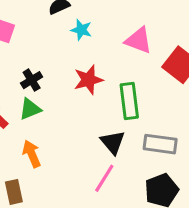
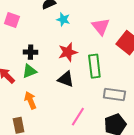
pink triangle: (139, 40) -> (101, 27), turned 30
black cross: (32, 80) -> (31, 52), turned 32
black triangle: (113, 142) -> (66, 79), moved, turned -30

